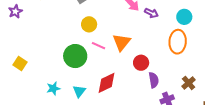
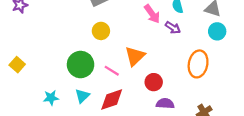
cyan circle: (184, 17) -> (217, 31), moved
pink line: (98, 46) -> (112, 71), moved
purple semicircle: (154, 80) -> (165, 104), turned -84
cyan triangle: (79, 91) -> (82, 96), moved

